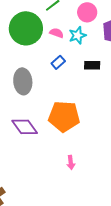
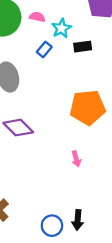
cyan star: (77, 35) -> (61, 28), moved
orange pentagon: (64, 116) -> (88, 108), moved

